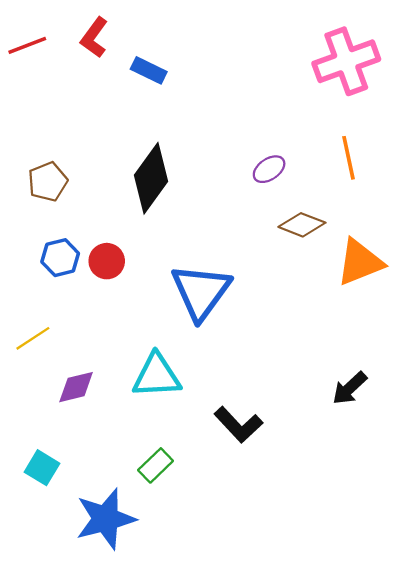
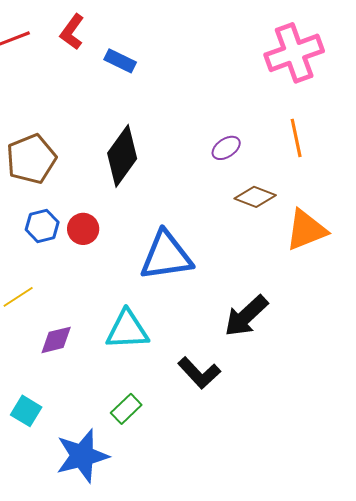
brown pentagon: (48, 182) -> (31, 159), size x1.4
blue triangle: (201, 292) -> (166, 256), turned 46
black arrow: (350, 388) -> (246, 316), moved, size x1.4

